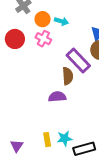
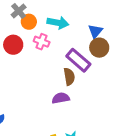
orange circle: (43, 19) -> (29, 22), moved
cyan arrow: (61, 21) -> (58, 23), size x1.5

